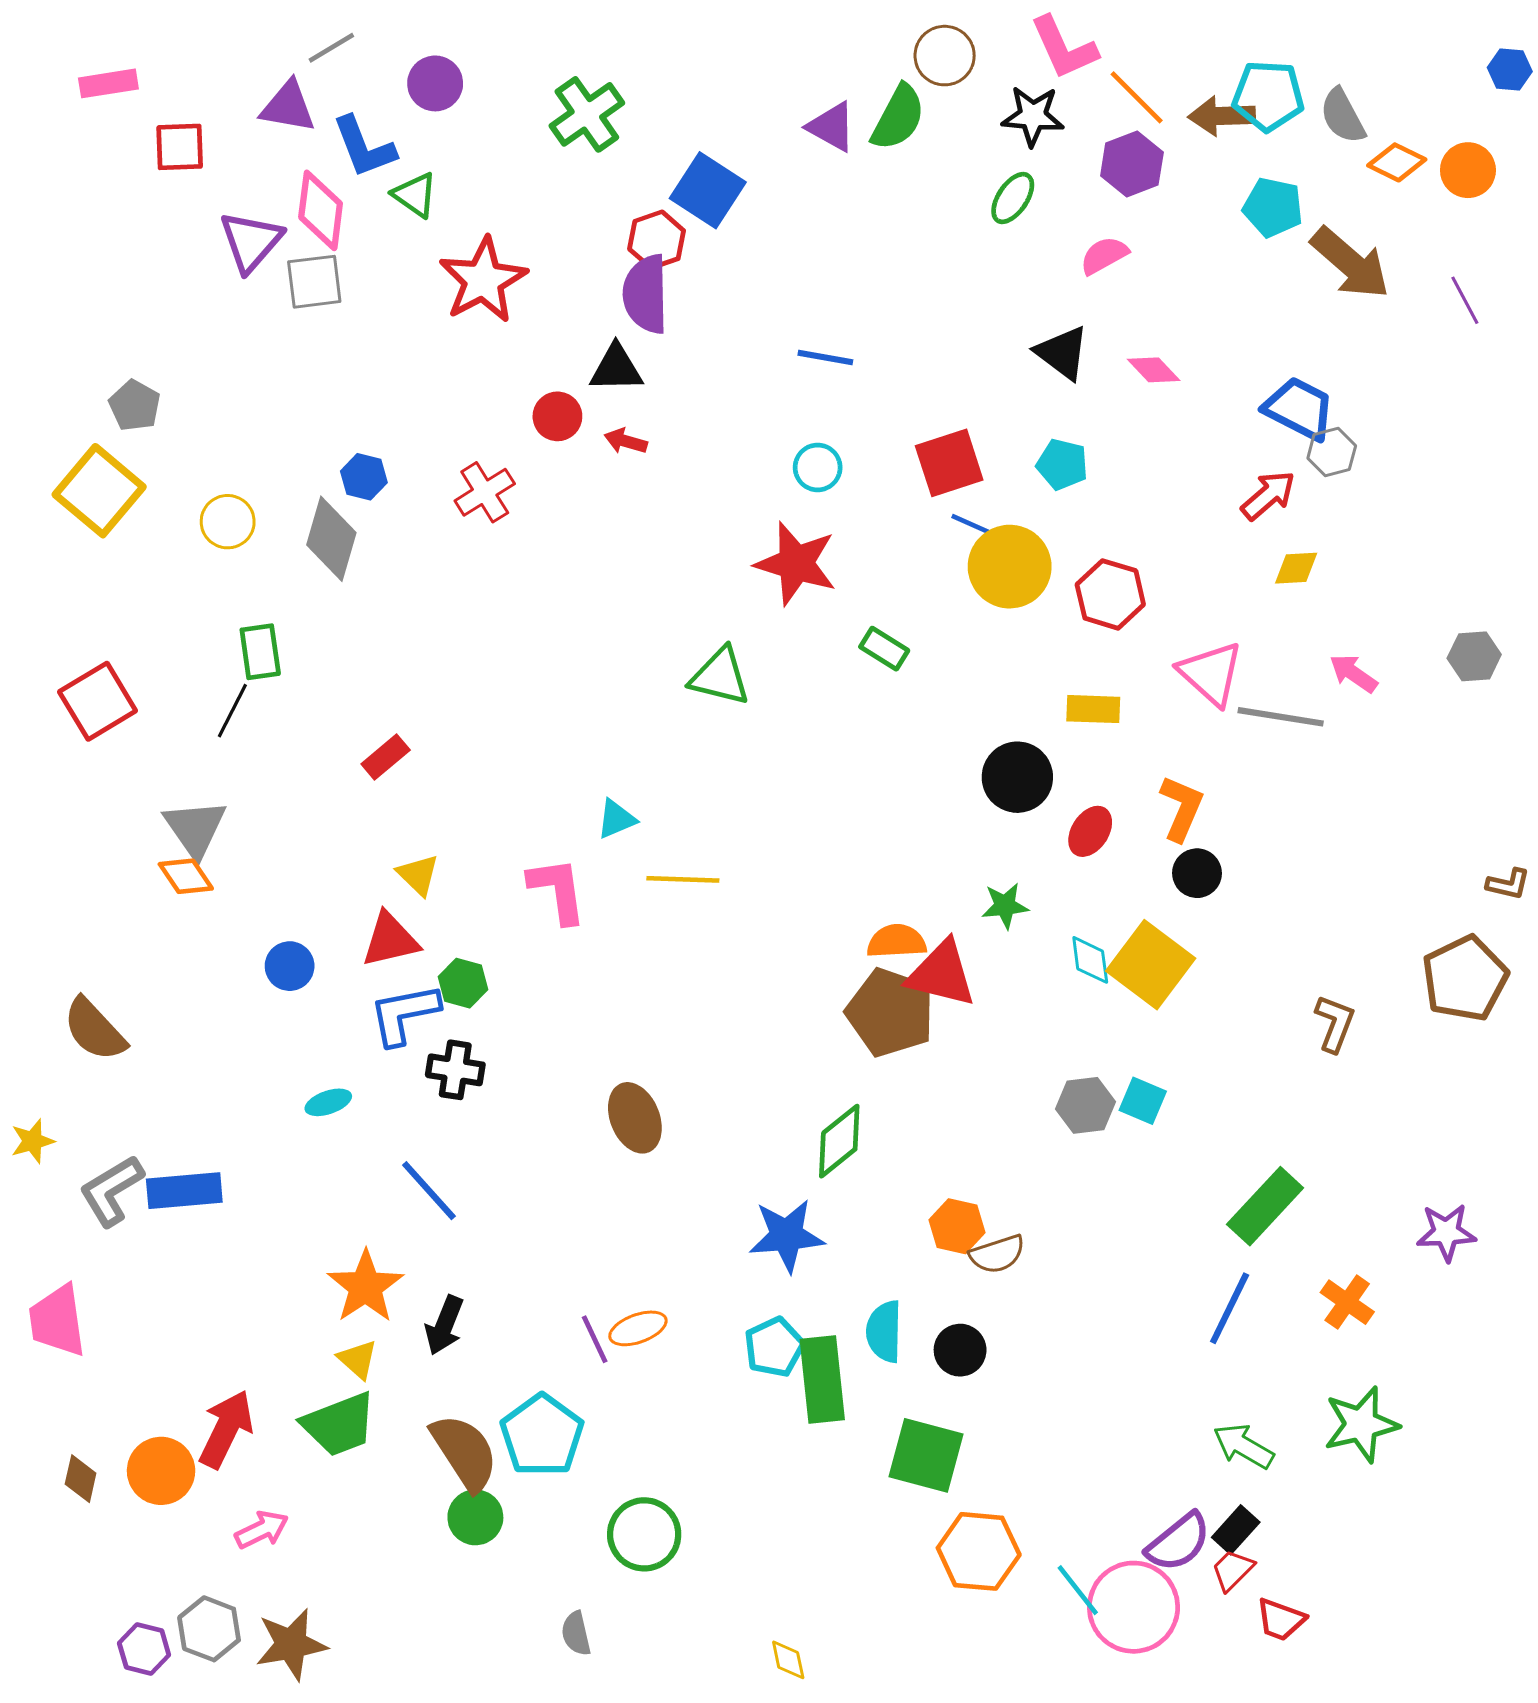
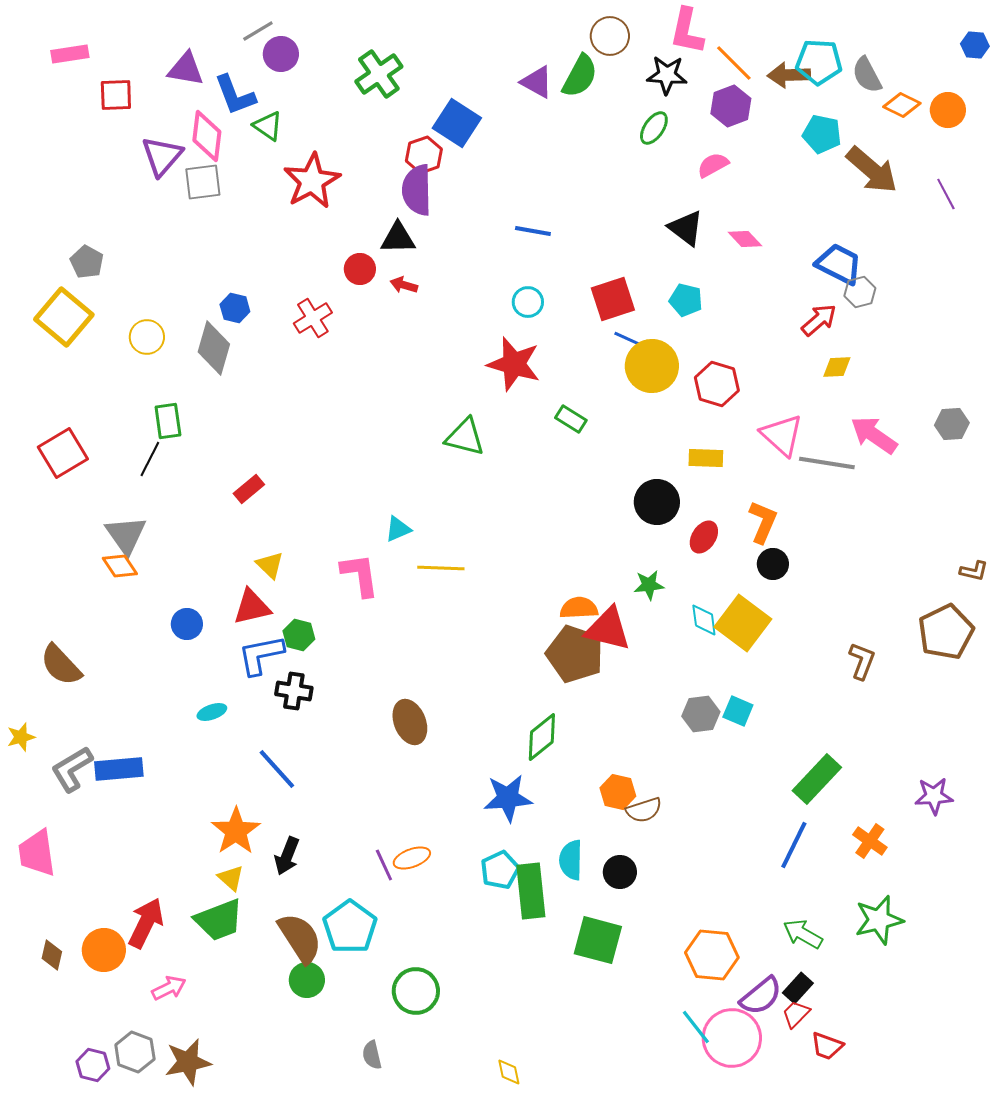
gray line: (331, 48) -> (258, 31), moved
pink L-shape: (1064, 48) -> (687, 31), turned 36
pink arrow: (1353, 673) -> (874, 435), size x1.5
orange hexagon: (979, 1551) -> (712, 955), moved

